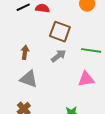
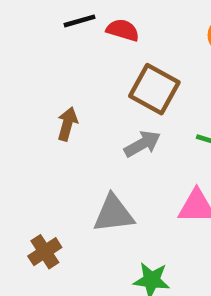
gray triangle: (29, 79) -> (113, 214), moved, turned -36

